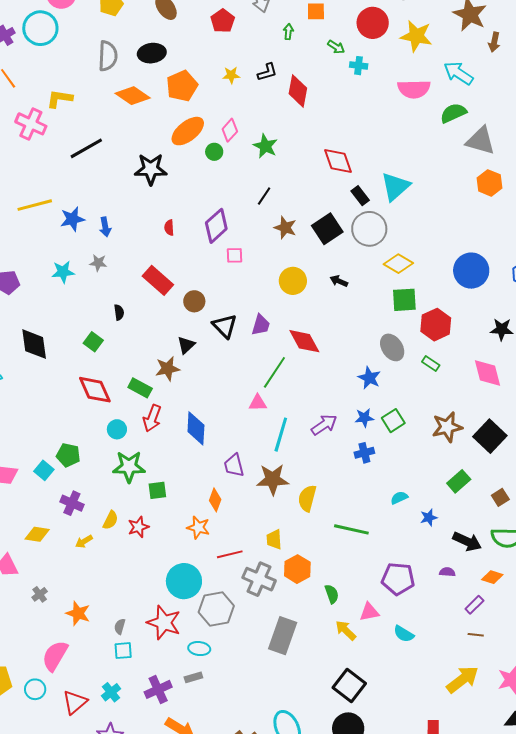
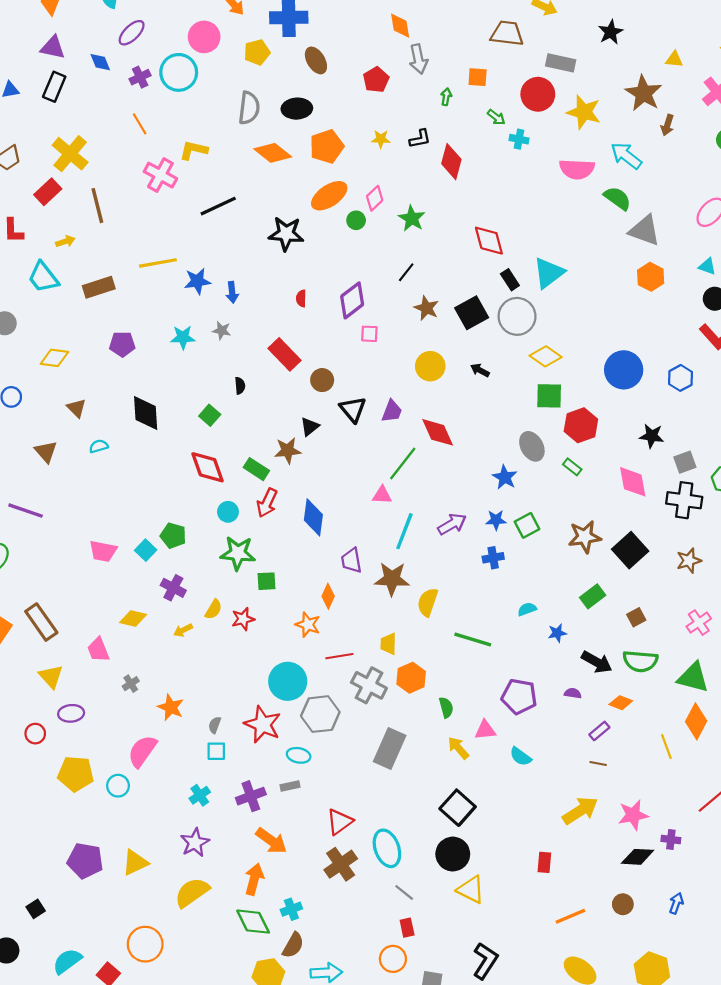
green semicircle: (453, 113) -> (617, 198), turned 56
red triangle: (75, 702) -> (340, 822), moved

